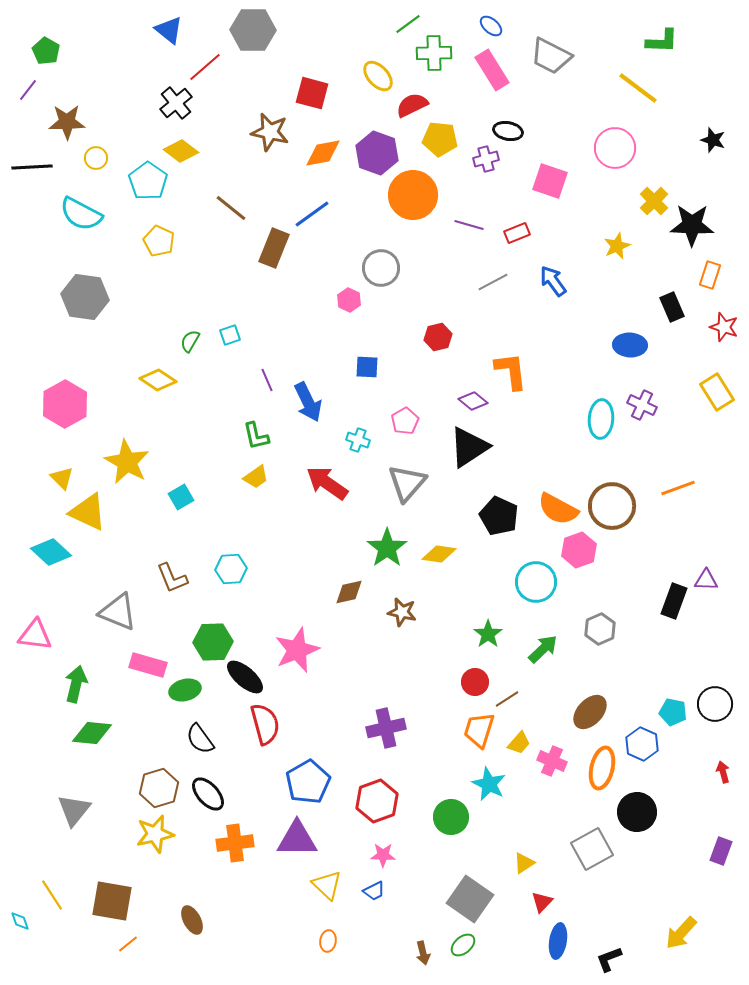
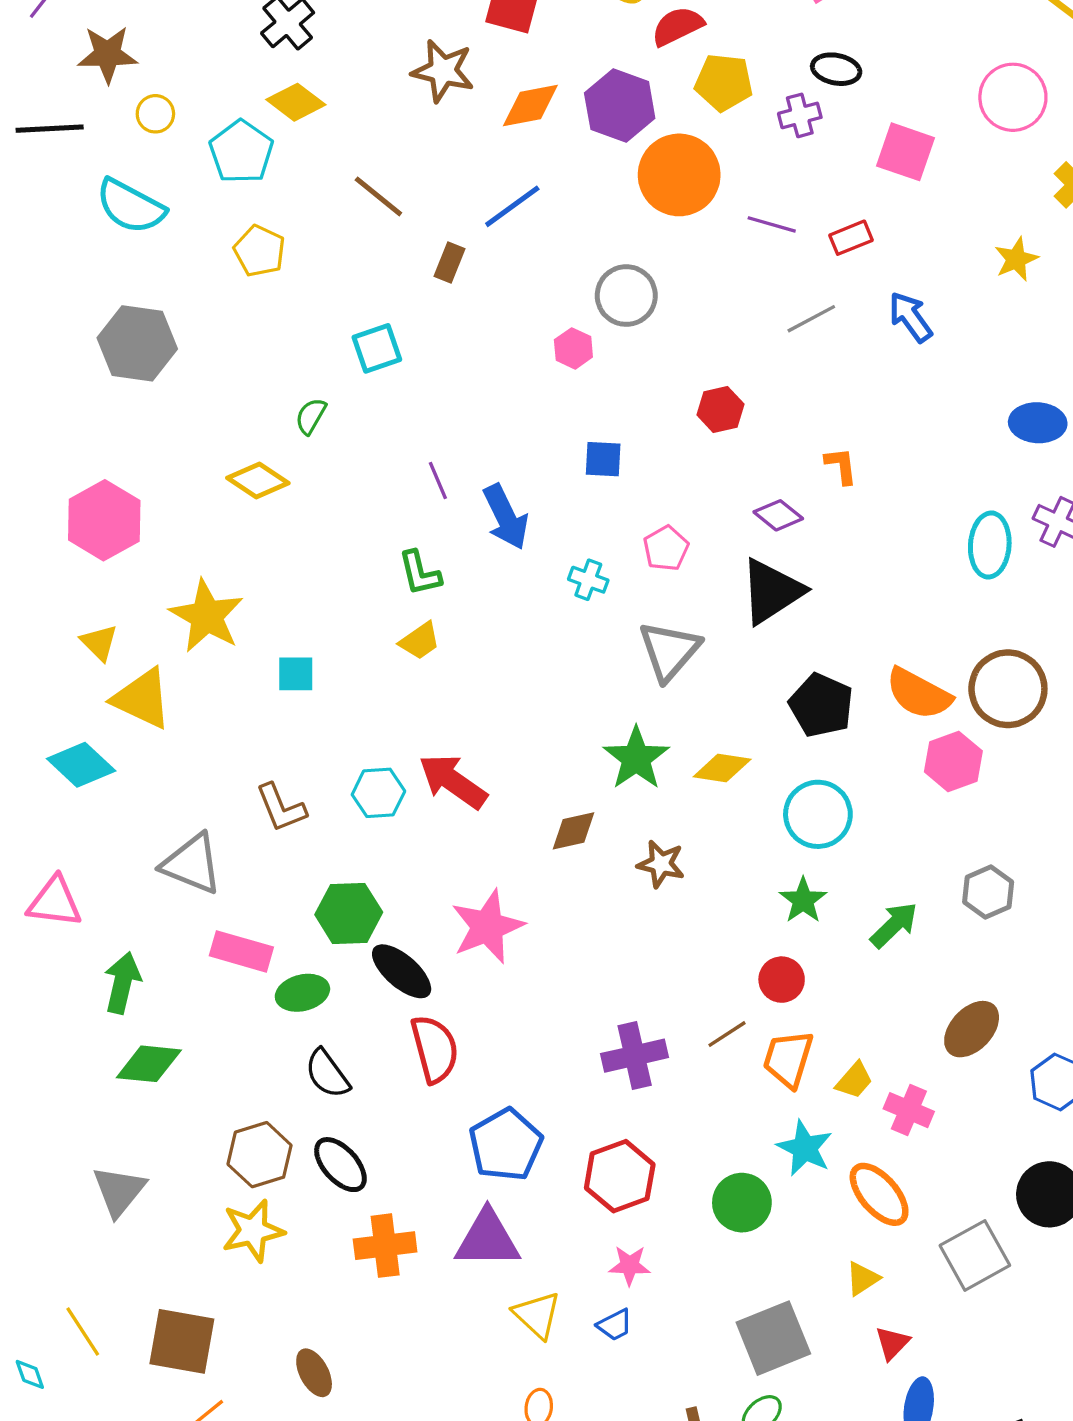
brown rectangle: (274, 248) -> (449, 262), size x0.6
cyan square: (230, 335) -> (377, 348), moved, size x1.4
orange L-shape: (511, 371) -> (841, 466), size x0.6
red arrow: (327, 483) -> (453, 781), moved
cyan square: (181, 497) -> (296, 674), turned 30
cyan circle: (536, 582) -> (818, 814), moved
brown line: (507, 699) -> (727, 1034), moved
orange ellipse: (602, 768) -> (879, 1194), moved, turned -54
gray square: (470, 899) -> (773, 1338), turned 33

